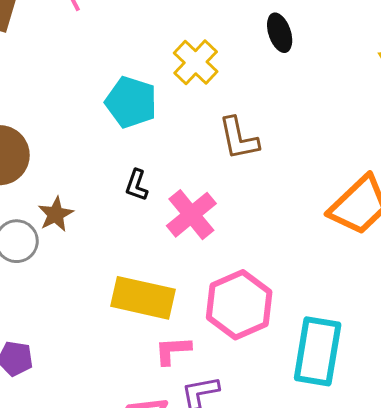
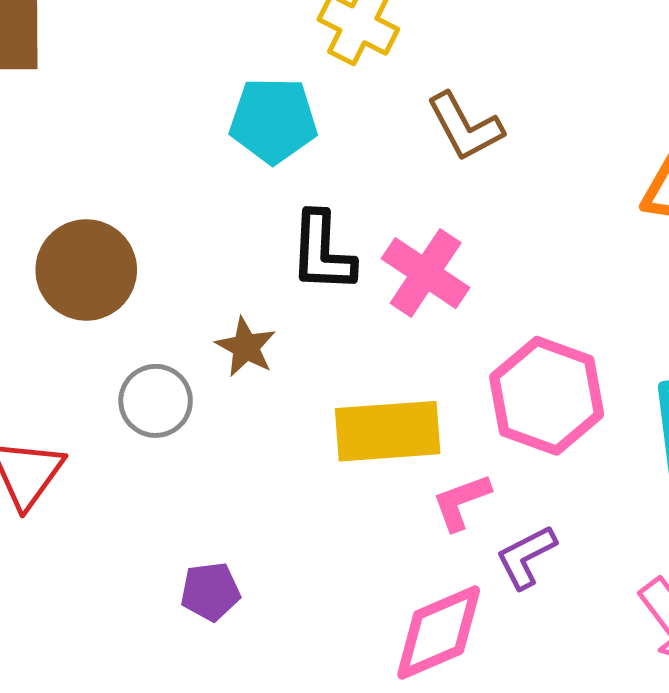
black L-shape: (136, 185) -> (322, 252), size x1.6
brown star: (56, 214) -> (246, 347), moved

